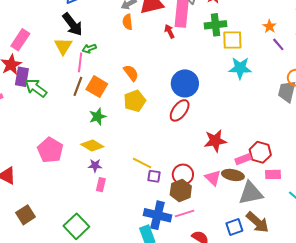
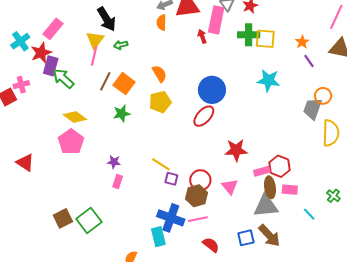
yellow square: (232, 40) -> (265, 39), moved
pink line: (80, 62) -> (94, 56), moved
yellow diamond: (92, 146) -> (75, 117), moved
brown ellipse: (233, 175) -> (270, 187), moved, turned 65
brown square: (25, 215) -> (63, 218), moved

